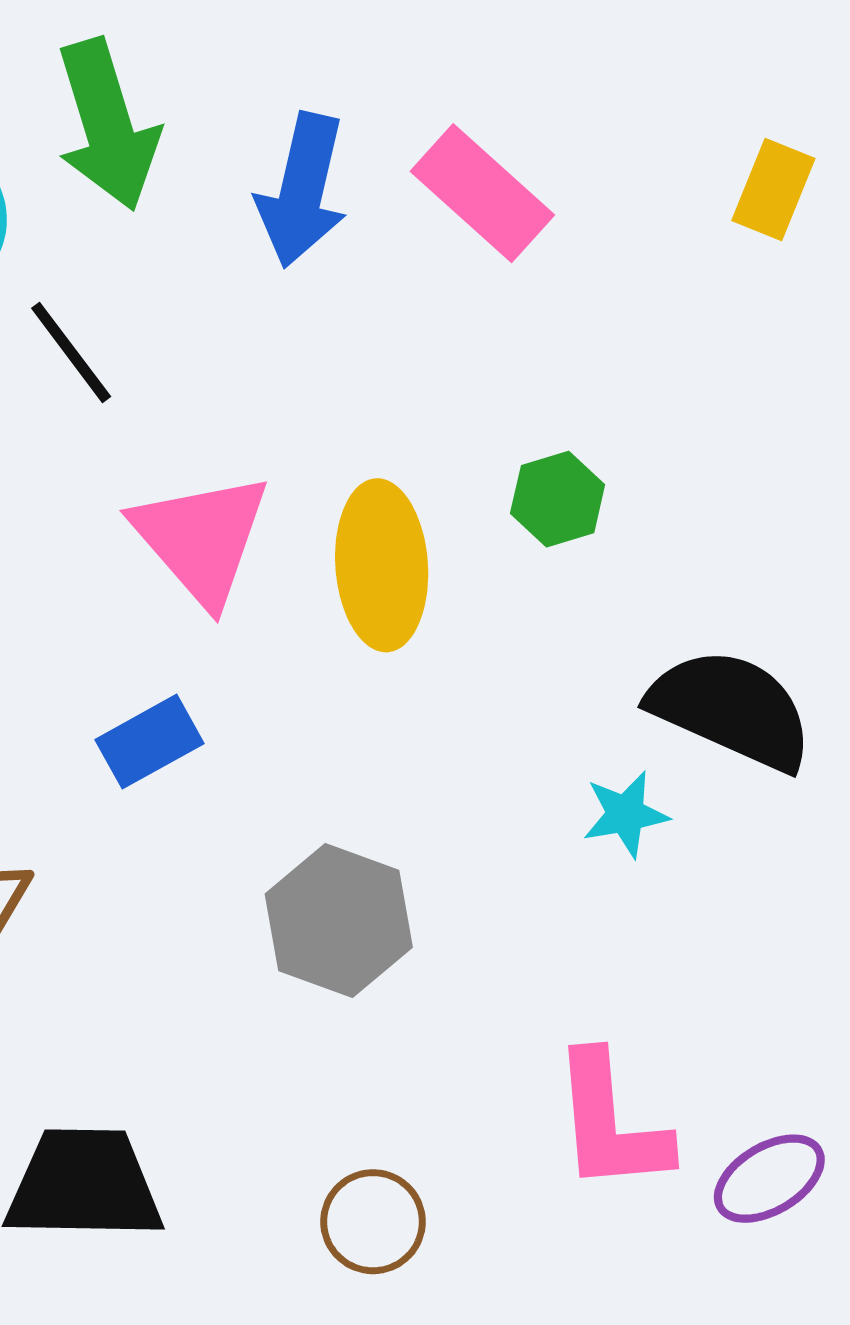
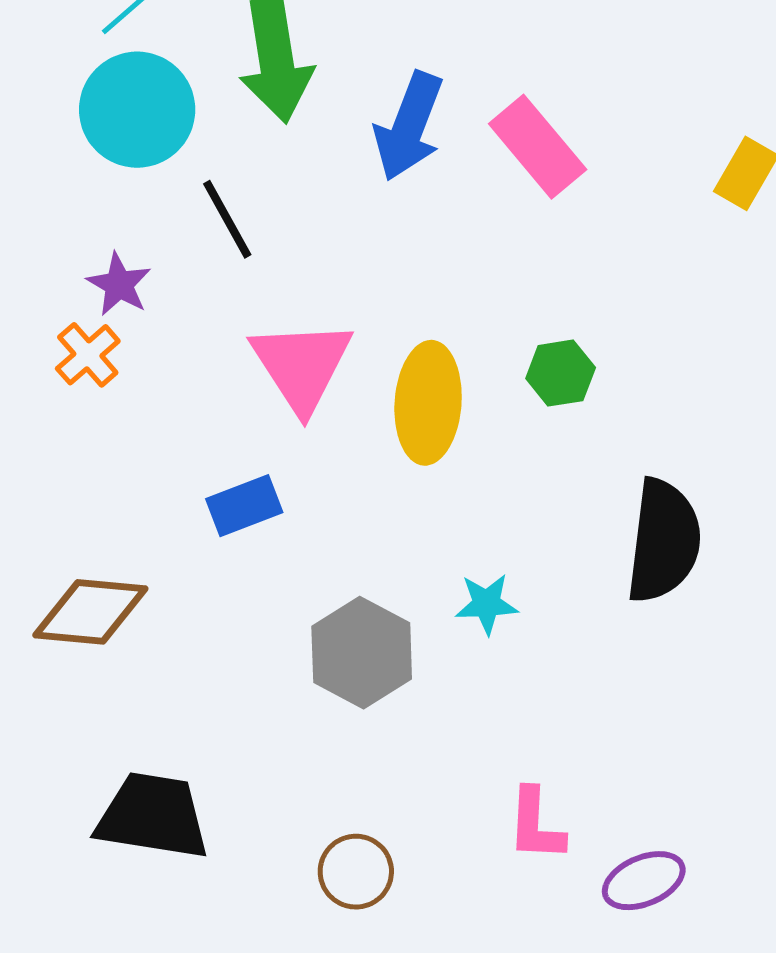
black semicircle: (731, 709) -> (664, 541), turned 65
cyan star: (626, 814) -> (487, 604), moved
pink L-shape: (610, 1123) -> (536, 825), size x0.7

